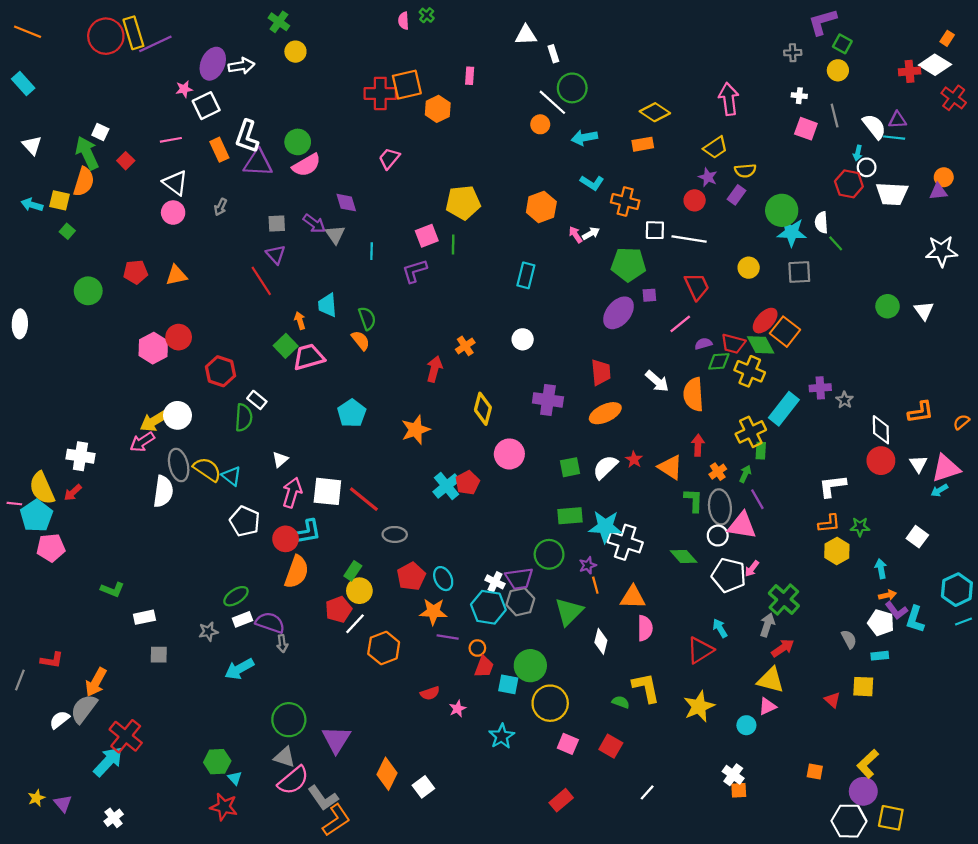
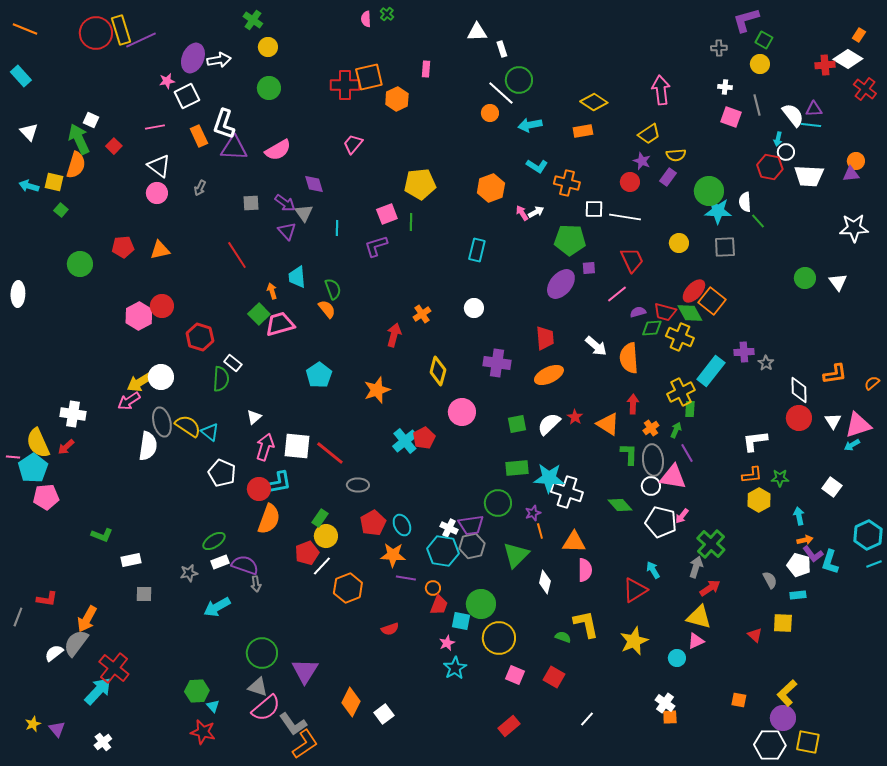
green circle: (298, 142) -> (269, 88), moved
purple triangle: (276, 254) -> (287, 231), moved
pink star: (458, 709) -> (447, 643), moved

